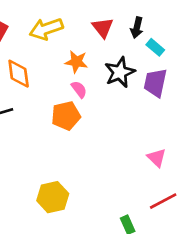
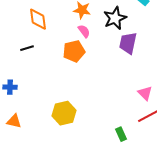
purple trapezoid: (155, 83) -> (128, 43), moved
pink triangle: (157, 158) -> (145, 93), moved

